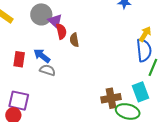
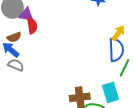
purple triangle: (55, 21) -> (26, 15), turned -35
brown semicircle: (74, 40) -> (14, 37), moved, turned -104

